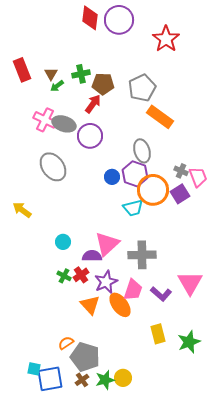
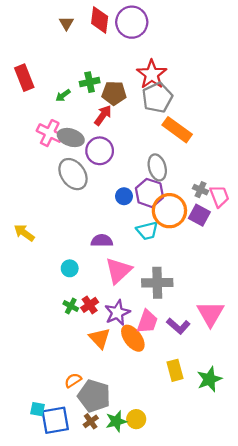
red star: (166, 39) -> (152, 74), moved
brown triangle: (51, 74) -> (66, 23), moved
gray ellipse: (53, 167) -> (73, 174), moved
purple square: (180, 194) -> (199, 215), turned -30
purple semicircle: (92, 256) -> (102, 241), moved

